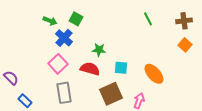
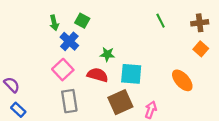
green arrow: (50, 21) -> (54, 23), turned 56
cyan square: (121, 68) -> (131, 74), size x1.5
orange ellipse: (154, 74) -> (182, 80), moved
blue rectangle: (25, 101) -> (18, 110), moved

